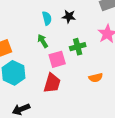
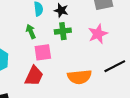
green cross: (78, 47) -> (63, 31), moved
orange semicircle: (96, 78) -> (79, 77), size x1.6

